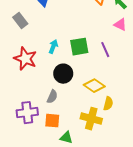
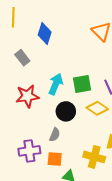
cyan arrow: (53, 47) -> (56, 84), size x1.5
red star: (25, 59) -> (27, 96), turned -30
yellow diamond: (94, 86) -> (97, 108), moved

